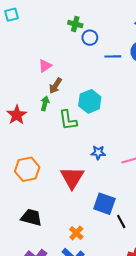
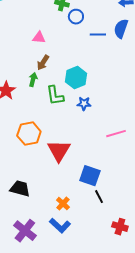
pink triangle: (45, 66) -> (39, 38), moved, turned 40
blue star: (98, 153) -> (84, 104), moved
orange hexagon: (27, 169) -> (29, 134), moved
black line: (121, 221) -> (99, 197), moved

